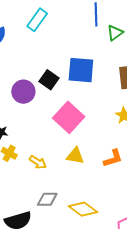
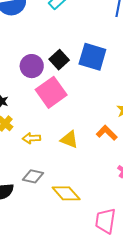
pink square: (69, 117) -> (51, 92), moved
orange L-shape: (113, 158) -> (107, 133), moved, turned -130
yellow arrow: (38, 162) -> (31, 138), turned 132

